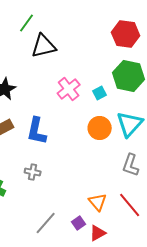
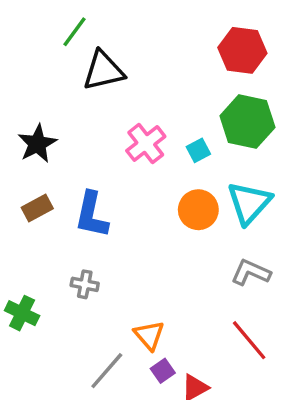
gray L-shape: (131, 165) -> (251, 272), turned 95
orange triangle: (98, 202) -> (149, 335), moved

